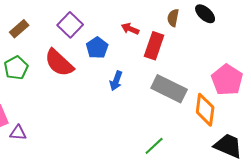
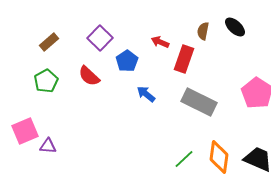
red semicircle: (59, 63) -> (89, 76), size x0.7
blue arrow: (116, 81) -> (146, 94), turned 108
orange diamond: (205, 110) -> (219, 157), moved

